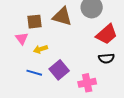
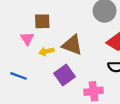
brown triangle: (62, 16) -> (72, 45), moved
blue line: (34, 73) -> (18, 76), moved

